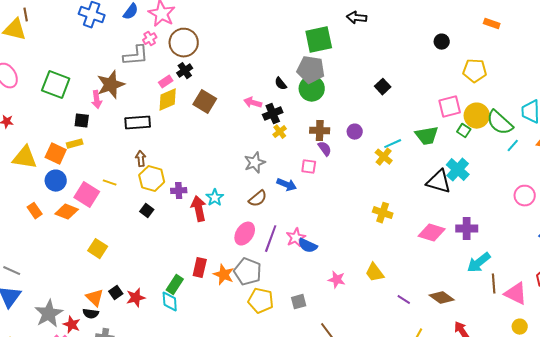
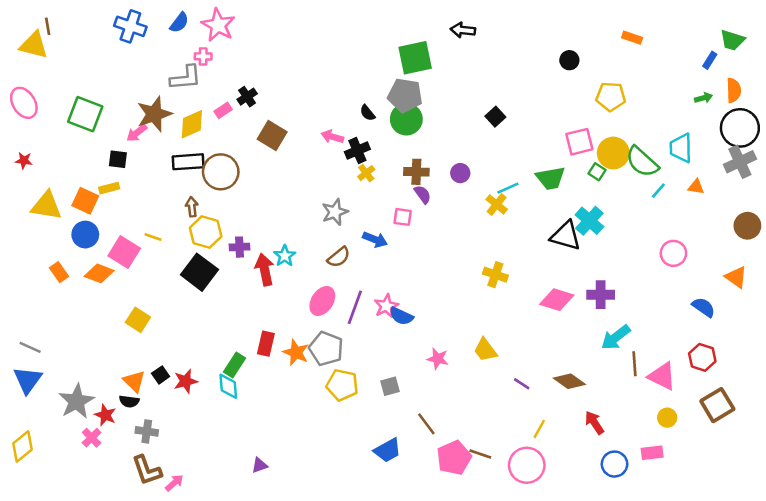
pink cross: (150, 39) -> (203, 56), turned 32
brown circle: (184, 43) -> (221, 172), moved
pink arrow: (97, 100) -> (137, 133), turned 60
yellow diamond: (168, 100) -> (192, 124), moved
black square: (147, 211) -> (199, 272), size x2.0

